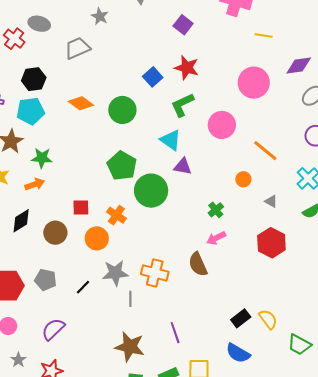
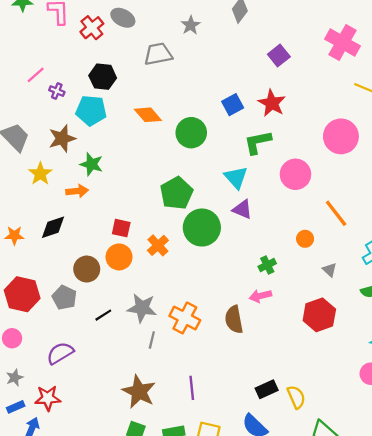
brown circle: (55, 233) -> (87, 269), moved
orange circle: (97, 238) -> (119, 257), moved

